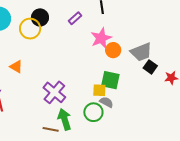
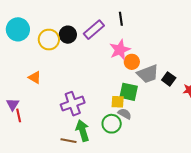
black circle: (40, 17) -> (68, 35), moved
purple rectangle: (75, 18) -> (94, 30), size x1.5
gray trapezoid: (141, 52) -> (148, 74), moved
purple cross: (54, 92) -> (73, 104), turned 30

